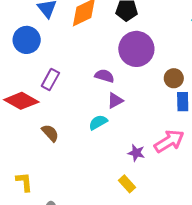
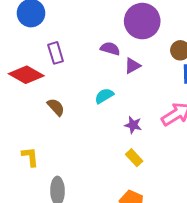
purple rectangle: (50, 80) -> (56, 53), turned -45
purple triangle: (115, 101) -> (132, 66), moved
purple star: (136, 153) -> (133, 125), moved

